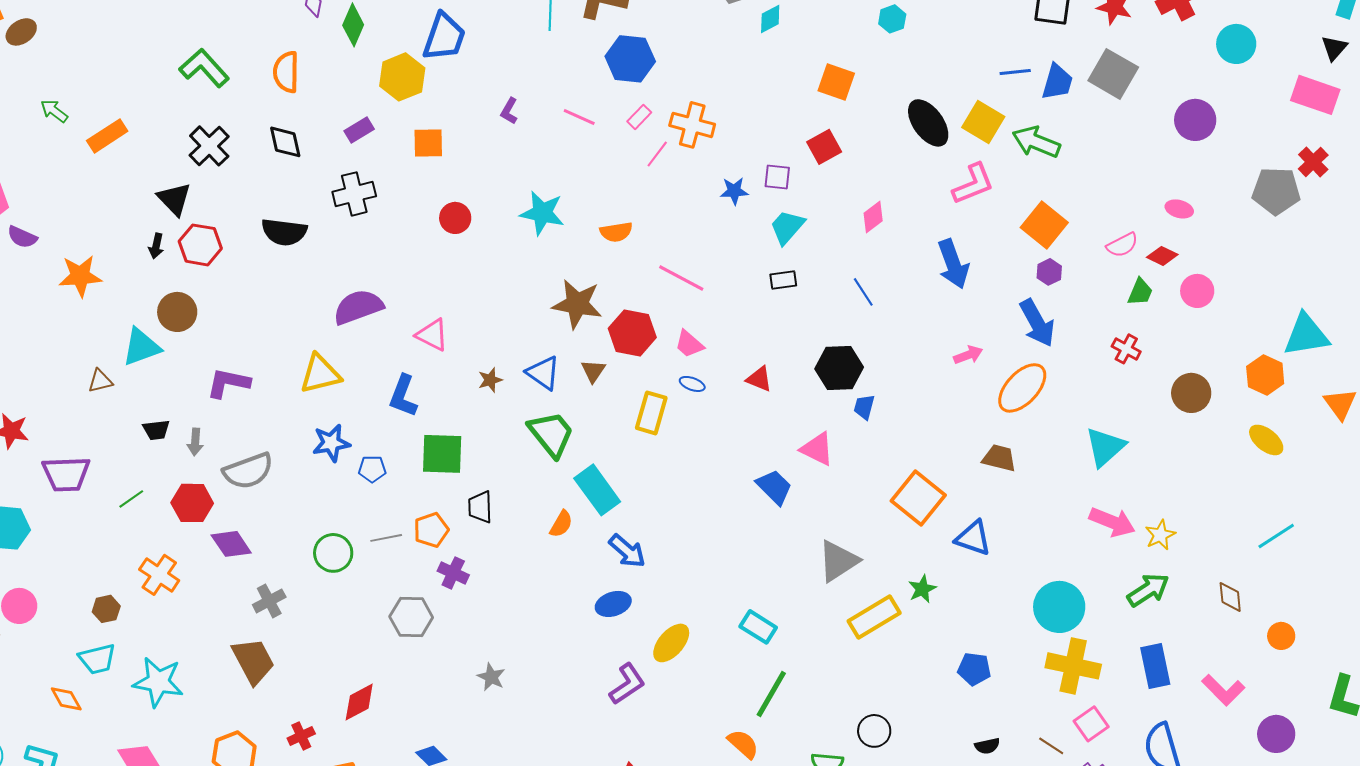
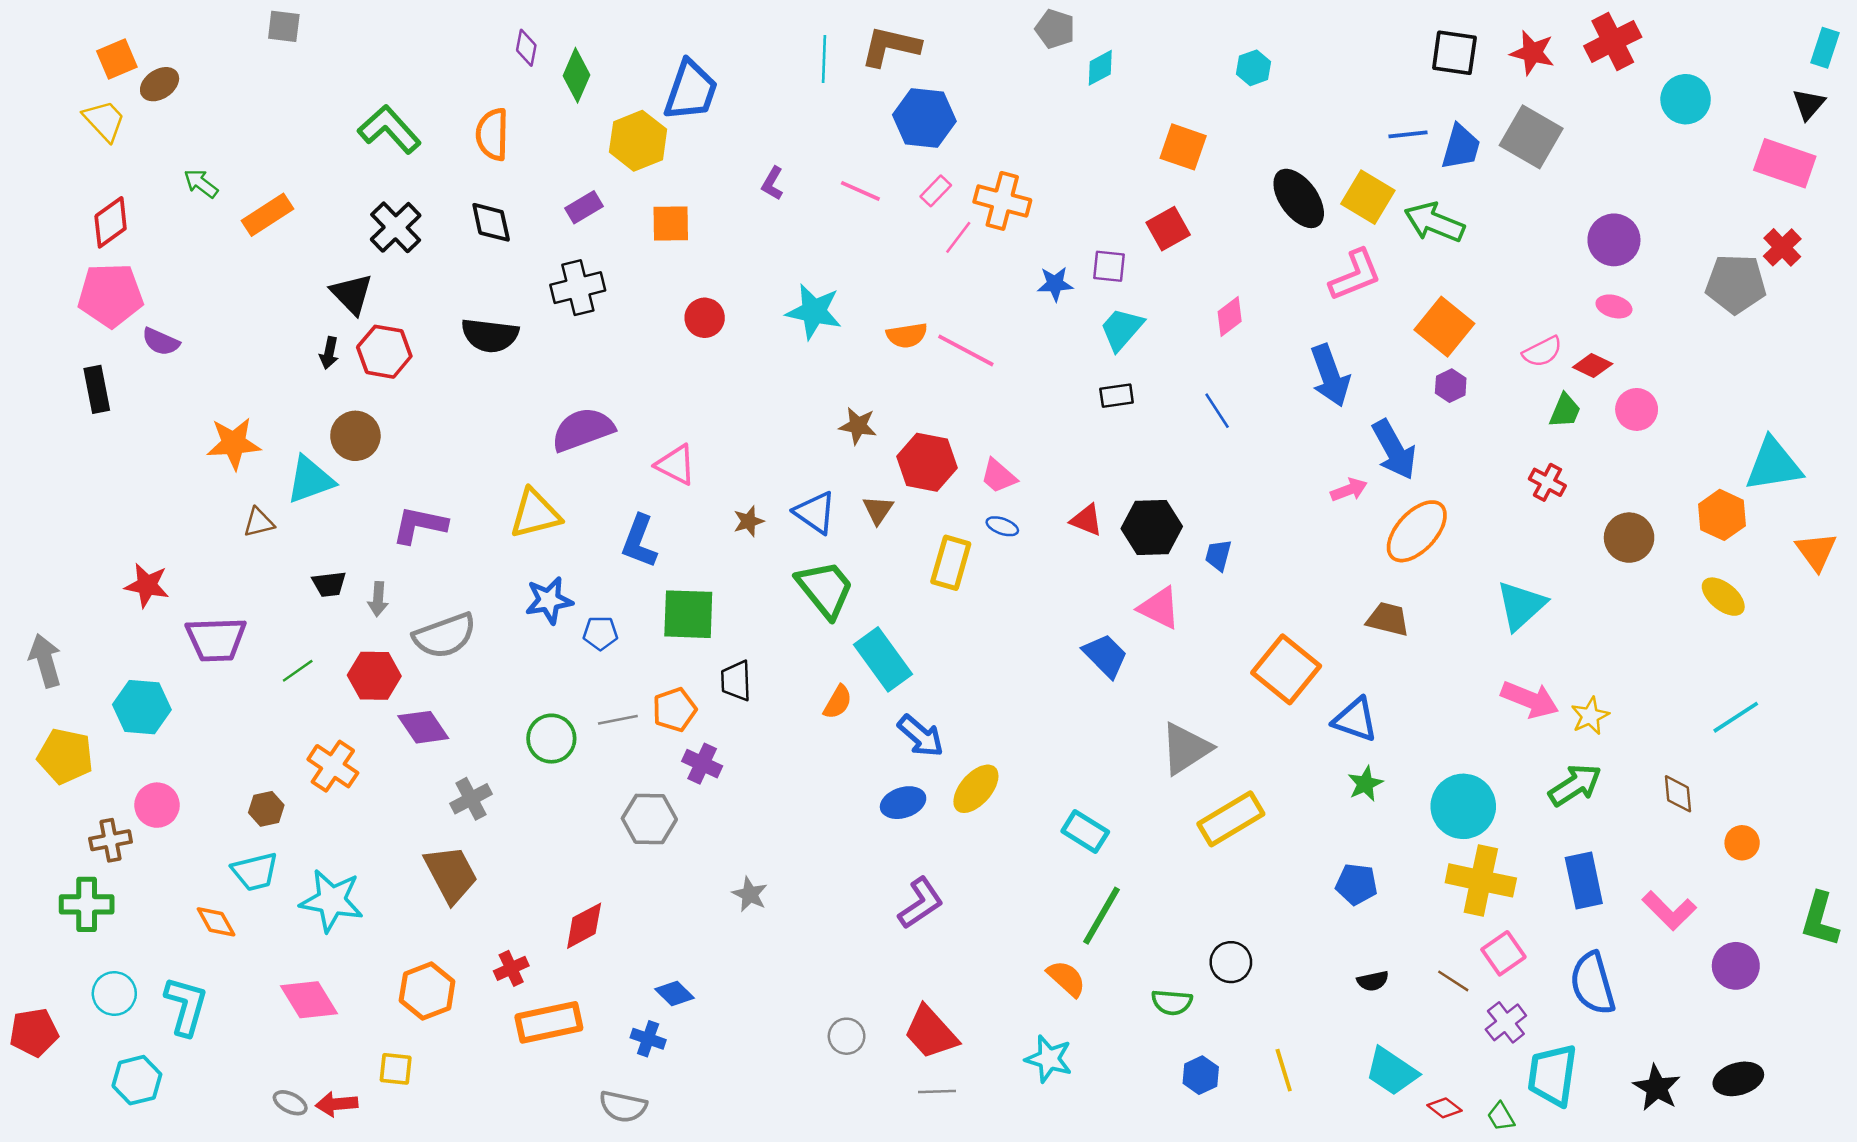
purple circle: (1195, 120) -> (1614, 240), moved
orange star: (80, 276) -> (234, 443), moved
pink line: (681, 278) -> (966, 350), moved
brown star: (577, 304) -> (858, 426), size x0.6
blue arrow: (1037, 323) -> (1394, 450), moved
black hexagon: (839, 368) -> (1152, 528), moved
green star: (922, 589) -> (1365, 784), moved
yellow ellipse: (671, 643) -> (976, 789), moved

